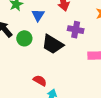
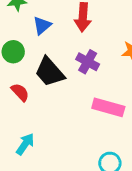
red semicircle: (40, 81) -> (20, 92), moved

